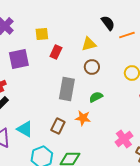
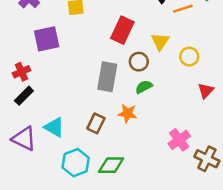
yellow triangle: (89, 44) -> (160, 41), moved, turned -42
red rectangle: (56, 52) -> (122, 30), moved, size x1.5
brown circle: (92, 67) -> (139, 62), moved

